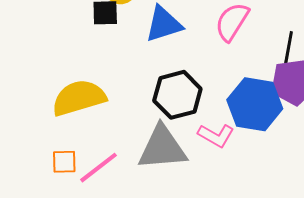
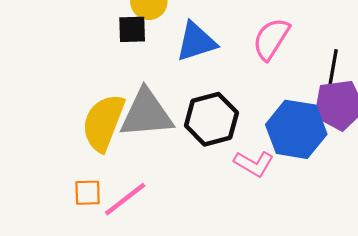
yellow semicircle: (79, 98) -> (103, 123), turned -52
gray triangle: (162, 148) -> (146, 114), moved

